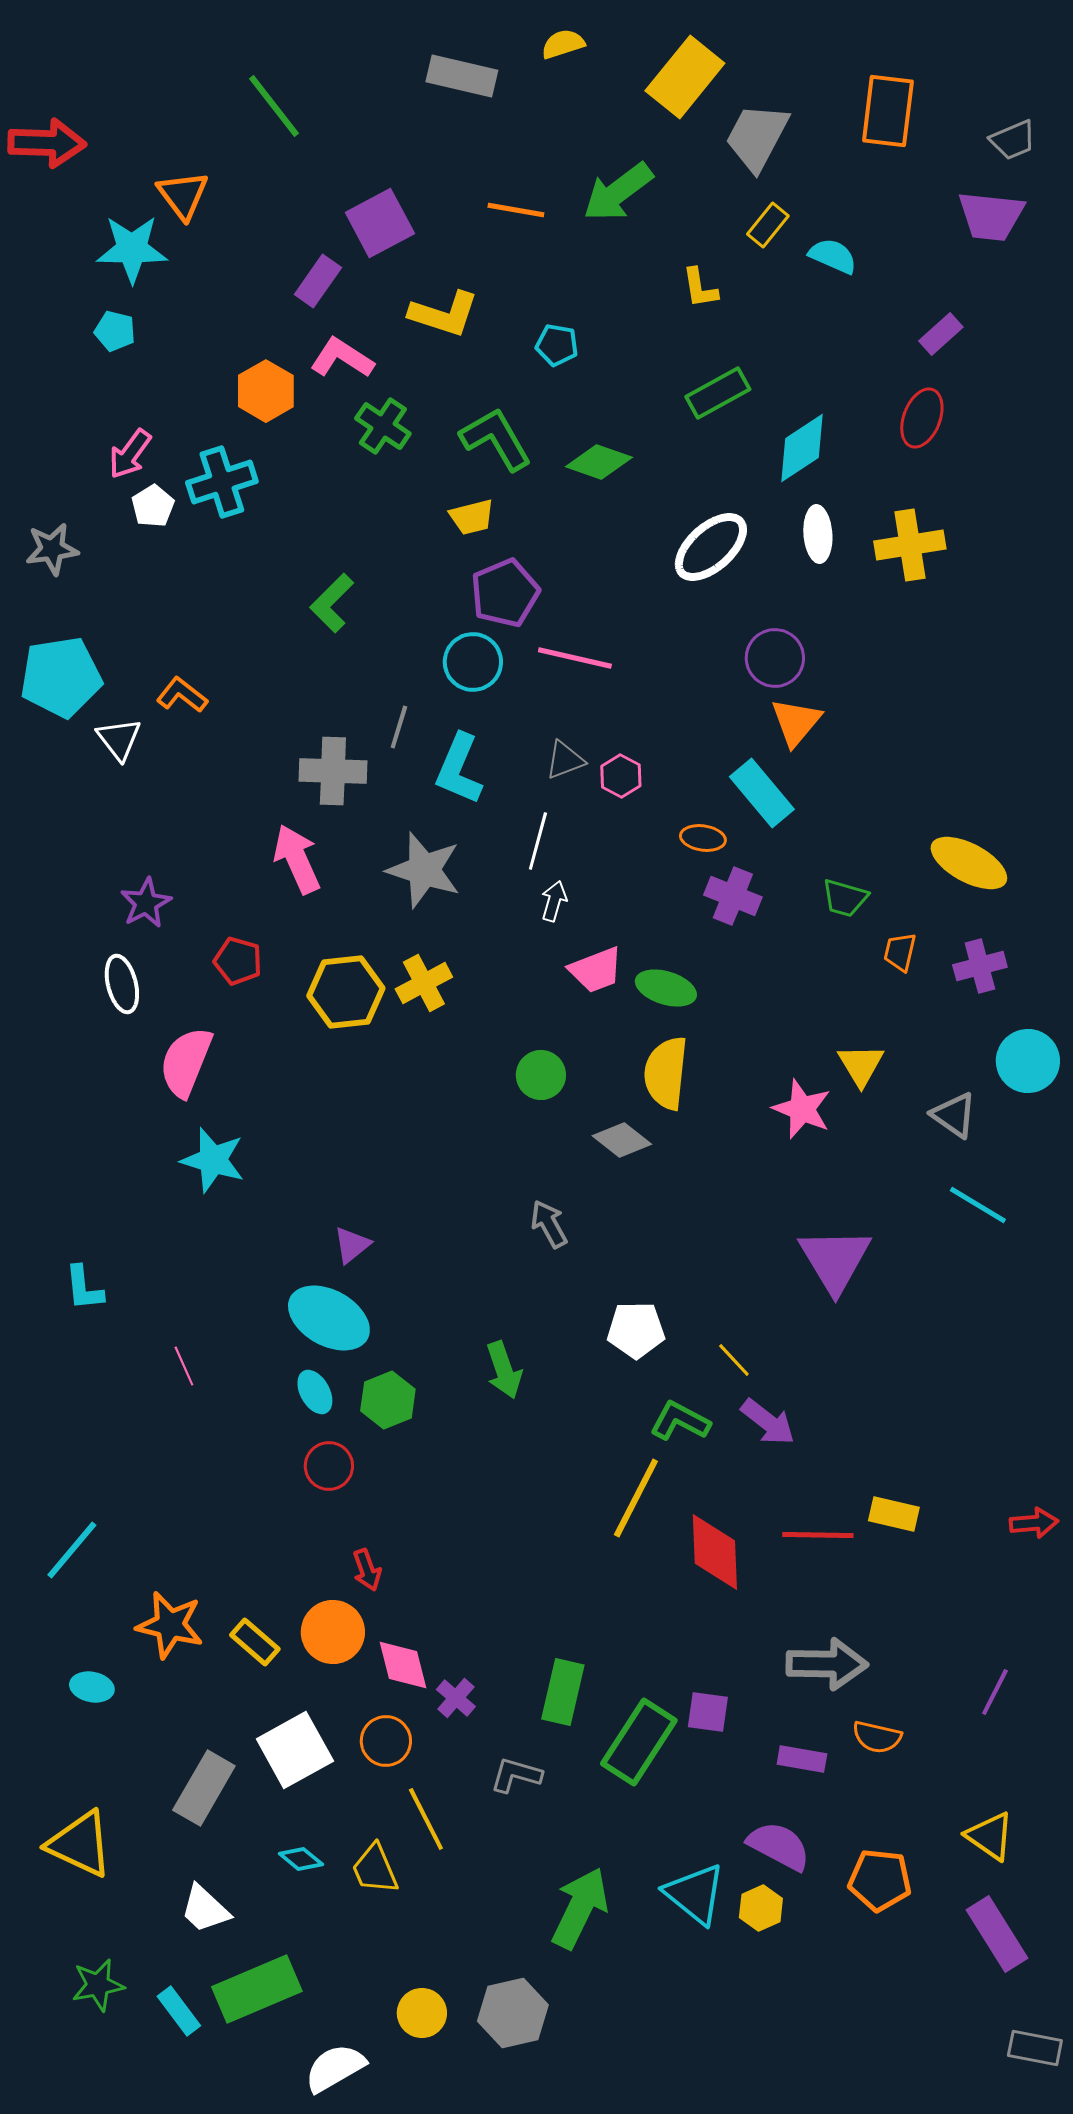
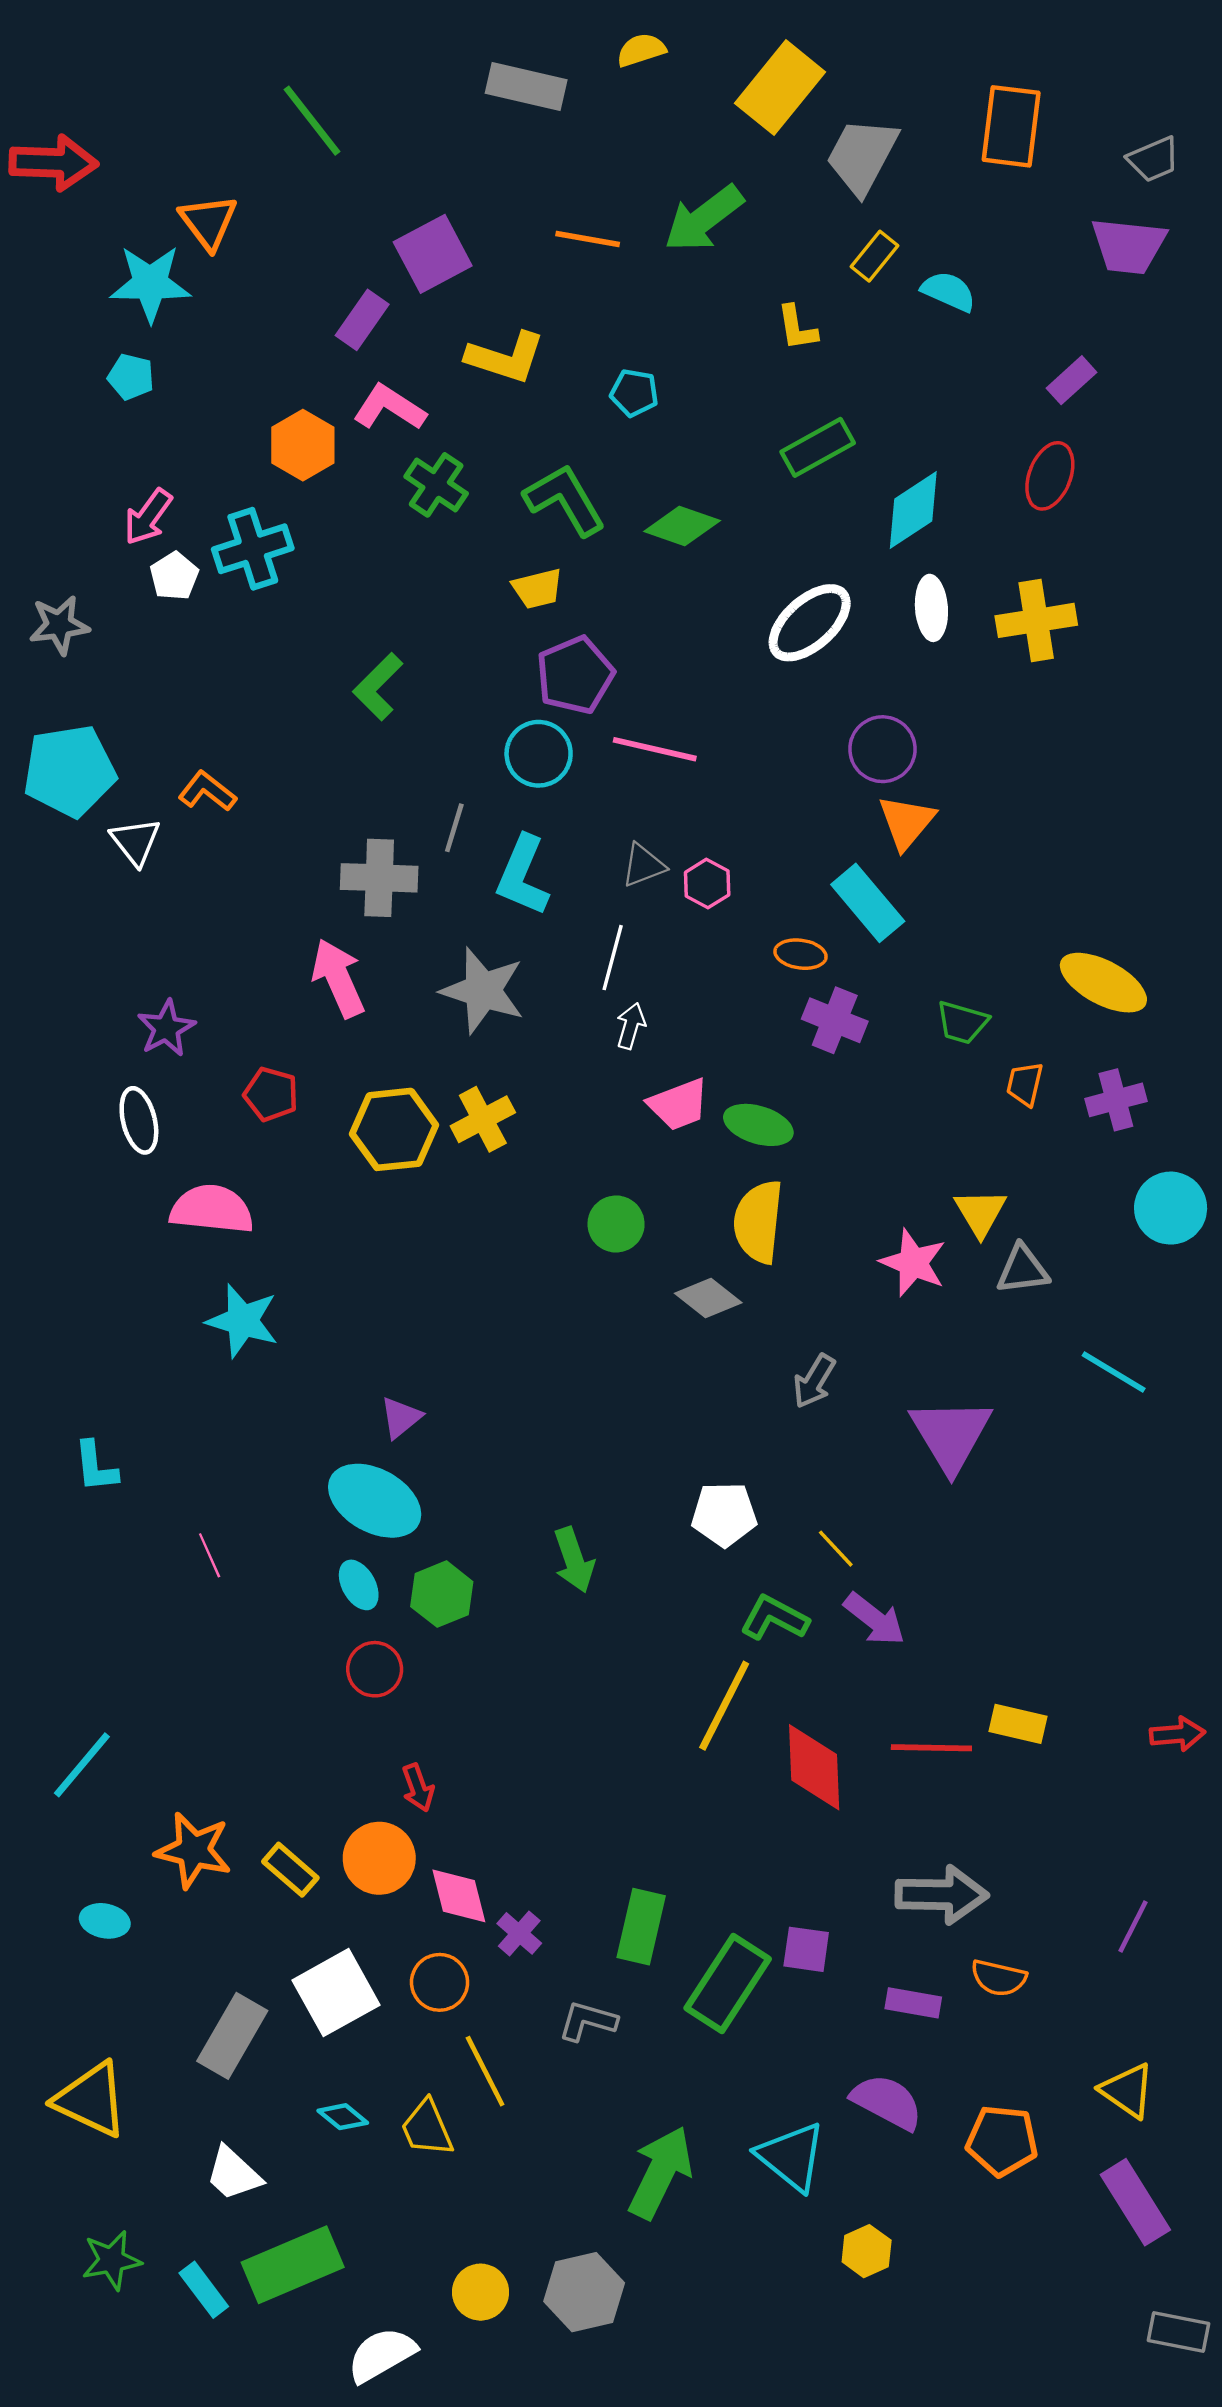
pink semicircle: (186, 1062) -> (212, 1209), turned 74
gray triangle: (954, 1115) -> (1023, 1270), moved, turned -42
gray arrow: (549, 1224) -> (814, 1381), moved, turned -120
yellow hexagon: (761, 1908) -> (867, 2251), moved

